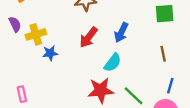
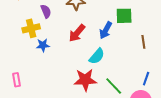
green square: (165, 14) -> (124, 16), moved
purple semicircle: (15, 24) -> (46, 11), moved
brown line: (163, 54) -> (143, 42), moved

